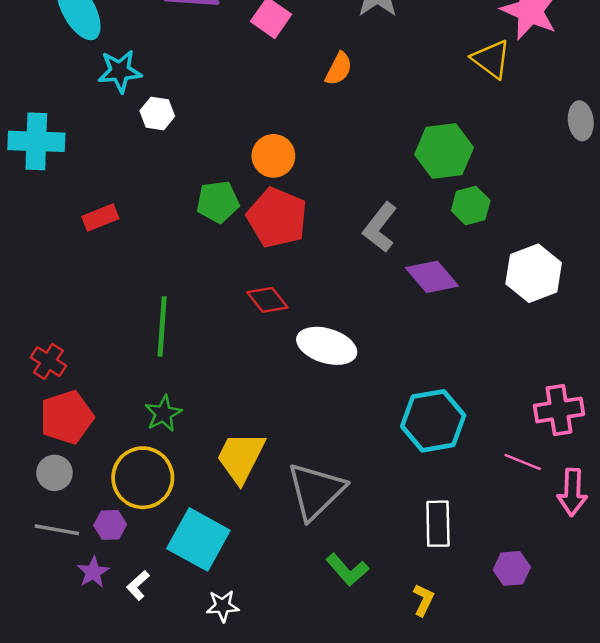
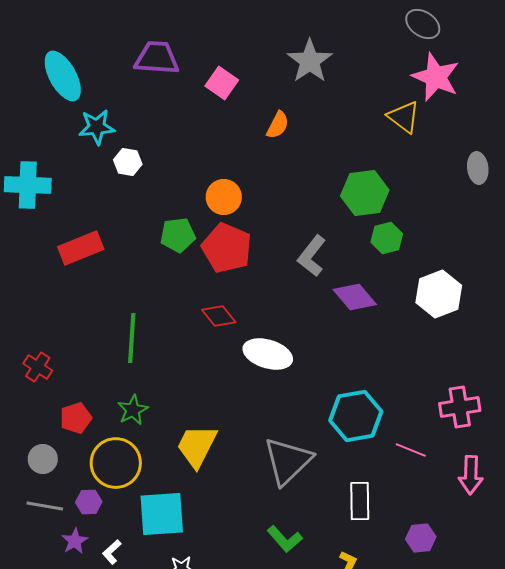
red rectangle: (100, 218) -> (81, 248), size x1.5
red pentagon: (67, 417) -> (76, 418), moved, size x0.7
pink line: (523, 462) -> (411, 450), moved
gray triangle: (316, 491) -> (288, 461), moved
cyan square: (198, 539) -> (162, 514), turned -33

